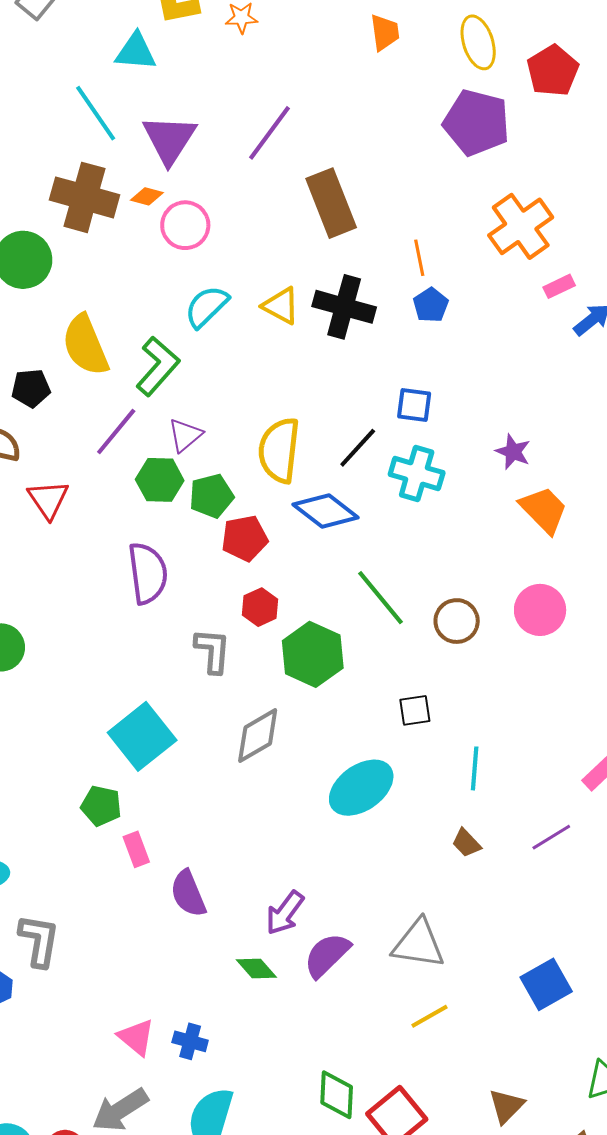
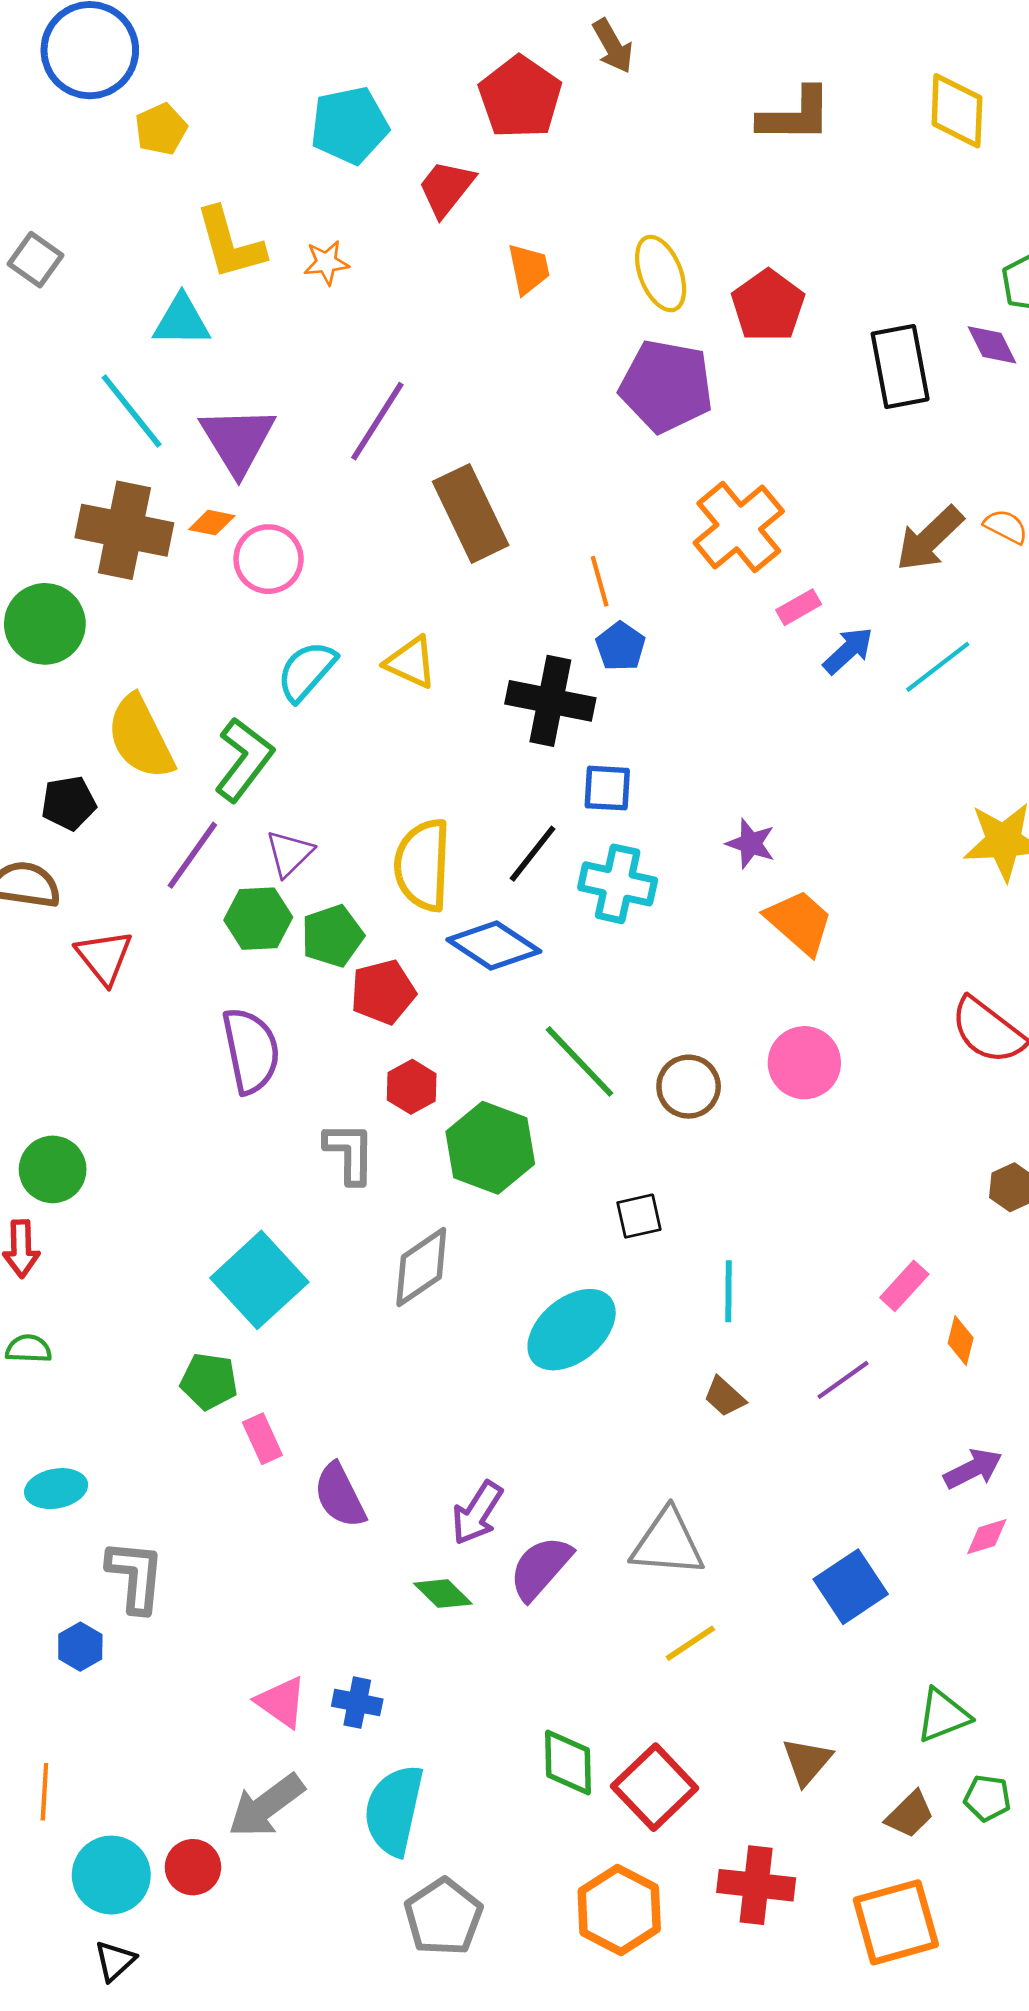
black cross: (344, 307) -> (550, 701), moved

